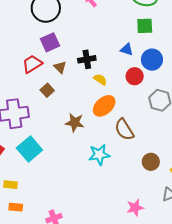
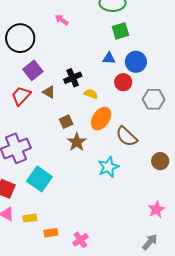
brown square: (47, 90) -> (66, 122), moved, turned 32
brown star: (75, 123) -> (77, 142), turned -30
orange rectangle: (16, 207) -> (51, 233), moved

